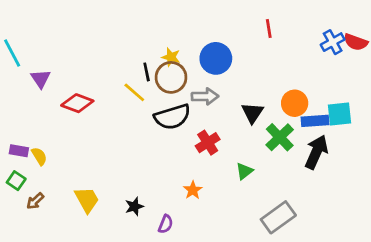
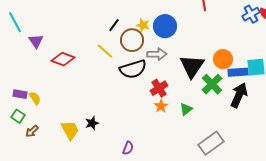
yellow star: (171, 57) -> (143, 25), moved
black line: (147, 72) -> (114, 25), moved, turned 48
black triangle: (253, 113) -> (192, 66), size x1.5
orange star: (193, 190) -> (161, 106), moved
black star: (134, 206) -> (92, 123), moved

